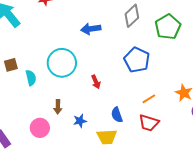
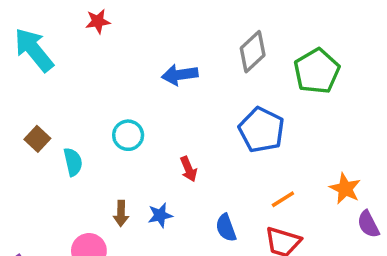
cyan circle: (62, 63) -> (128, 135), size x0.6
brown square: (11, 65) -> (37, 139), turned -32
blue star: (80, 121) -> (160, 215), moved

